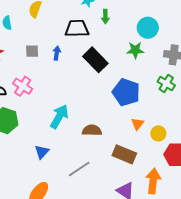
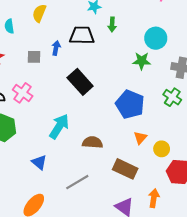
blue arrow: (57, 53) -> (56, 48), moved
black rectangle: (95, 60) -> (80, 82), moved
blue triangle: (42, 152) -> (39, 162), turned -35
orange arrow: (153, 181) -> (154, 198), size x0.7

